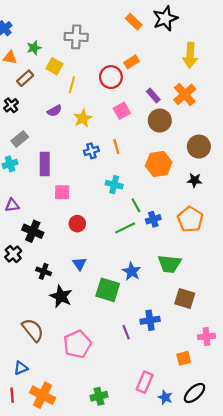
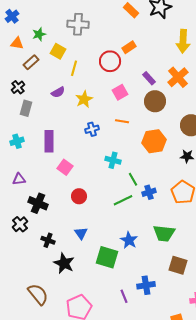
gray rectangle: (20, 139) -> (26, 108), moved, turned -35
orange line: (116, 147) -> (122, 121), moved, turned -64
pink square: (62, 192) -> (65, 167), turned 35

